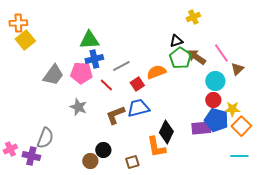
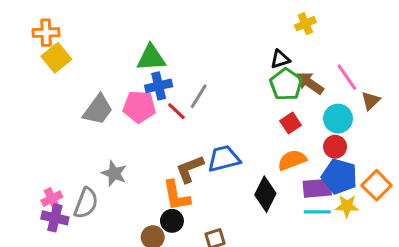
gray line: (121, 66) -> (199, 96), turned -30
orange semicircle: (156, 72) -> (292, 160), moved
red square: (137, 84) -> (291, 123), moved
red line: (106, 85) -> (176, 111), moved
gray star: (78, 107) -> (114, 173), moved
yellow star: (232, 109) -> (347, 206), moved
orange L-shape: (156, 147) -> (176, 196), moved
pink cross: (10, 149) -> (52, 199), moved
purple cross: (31, 156) -> (55, 218), moved
cyan line: (239, 156) -> (317, 212), moved

